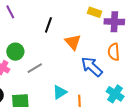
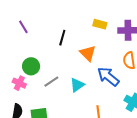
yellow rectangle: (95, 12) -> (100, 24), moved
cyan triangle: (60, 92) -> (77, 85), moved

